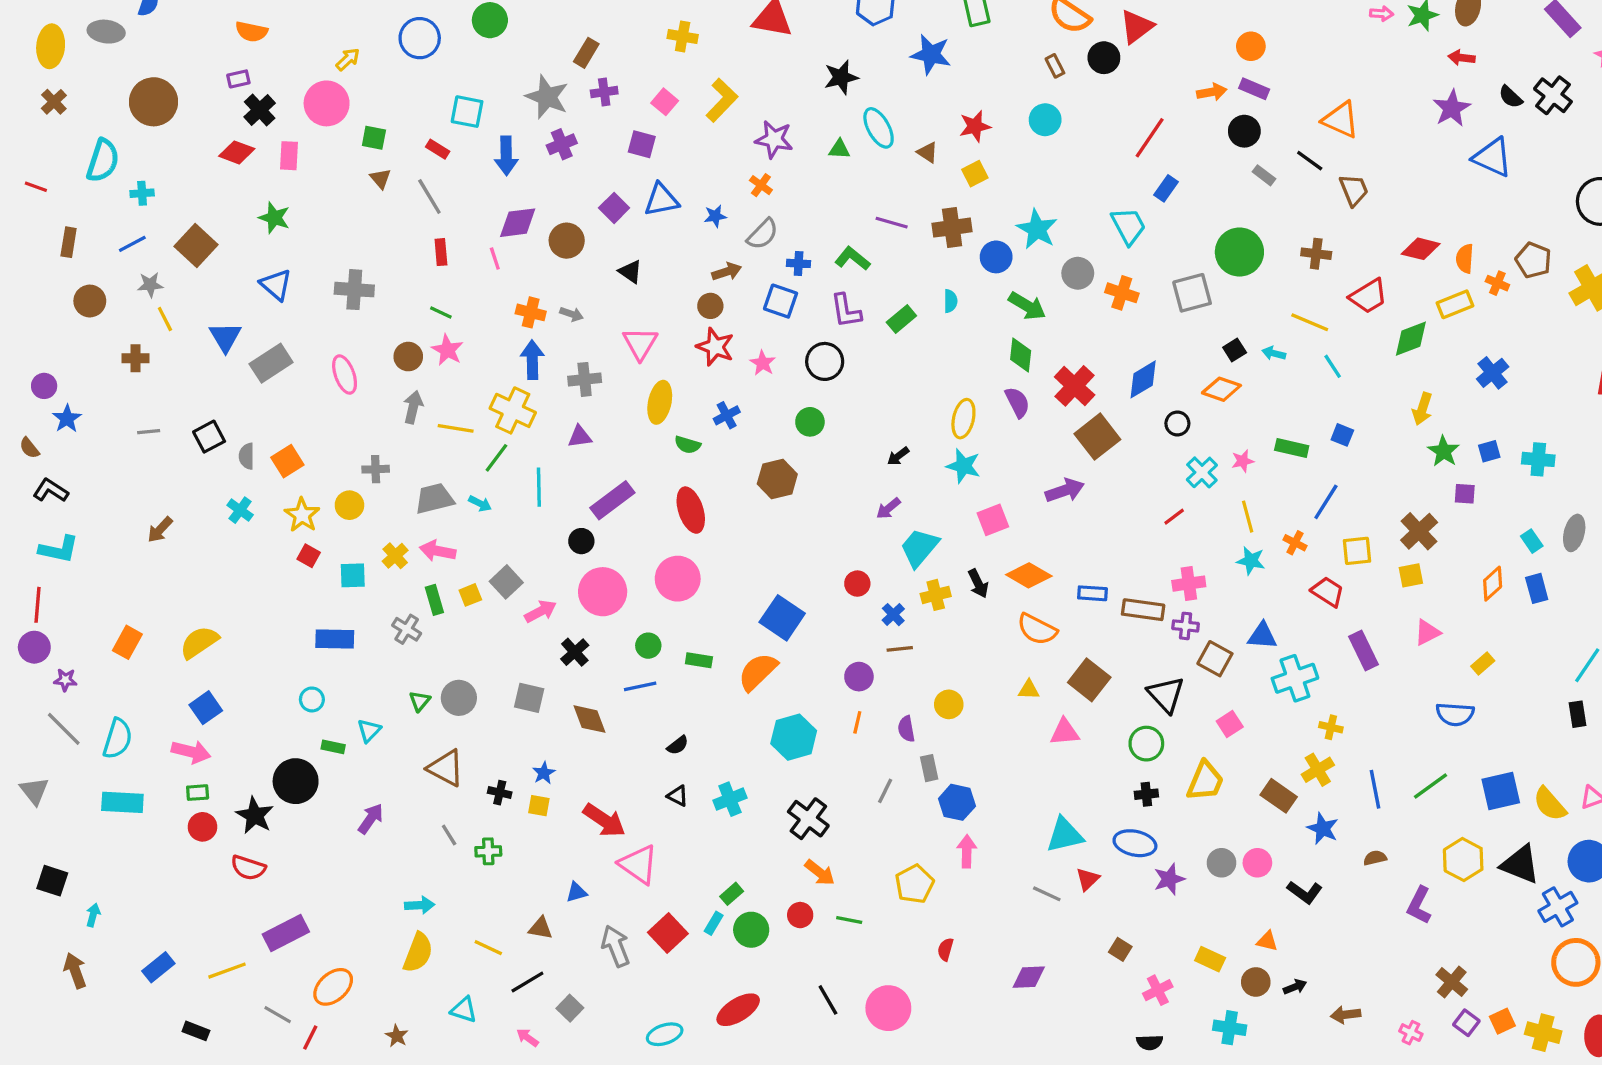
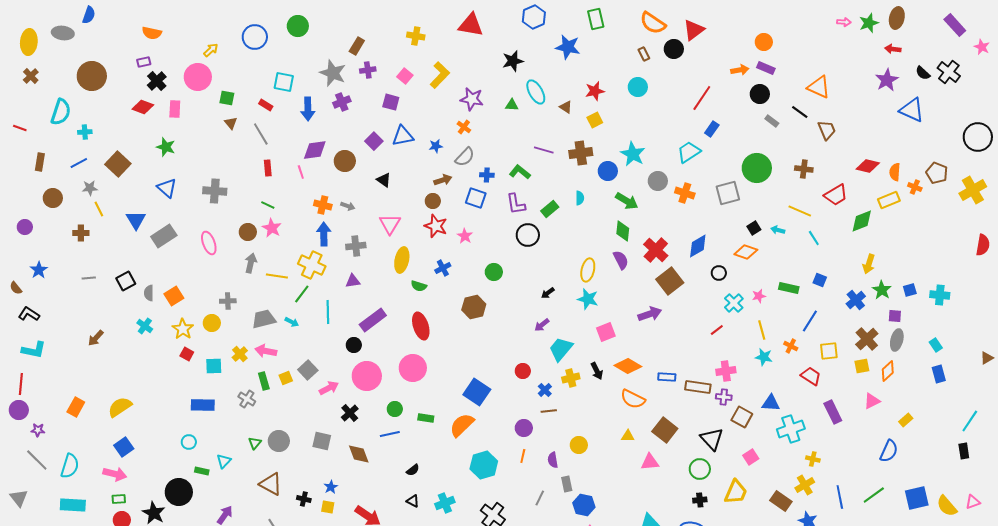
cyan trapezoid: (1128, 226) -> (689, 152), turned -95
black circle: (825, 361) -> (528, 235), moved
blue cross: (1493, 373) -> (856, 300), moved
purple circle: (44, 386) -> (25, 227), moved
gray ellipse: (1574, 533) -> (897, 340), moved
orange diamond: (1493, 584) -> (888, 371), moved
blue semicircle: (1455, 714) -> (889, 451), turned -70

